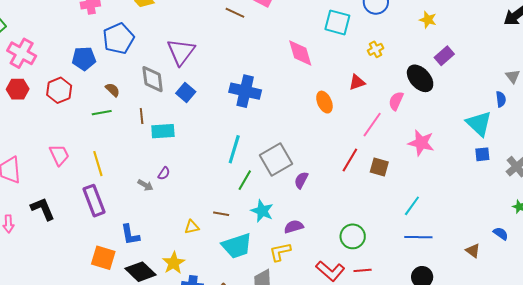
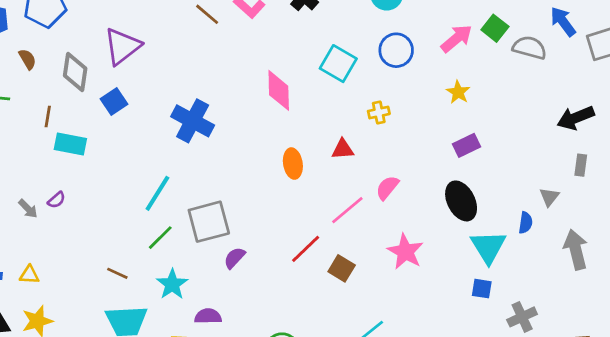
black ellipse: (420, 78) -> (461, 201), moved
brown semicircle: (113, 90) -> (27, 59), moved
yellow triangle: (192, 227) -> (29, 275), moved

